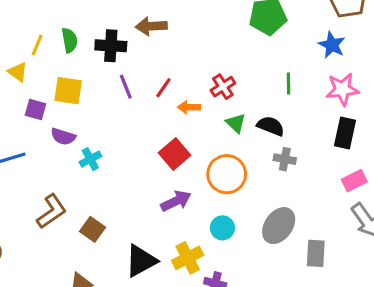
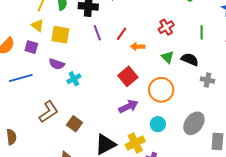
yellow triangle: (18, 72) -> (38, 25), moved
red cross: (223, 87) -> (166, 27), moved
purple square: (35, 109) -> (31, 47), moved
gray cross: (285, 159) -> (207, 80), moved

